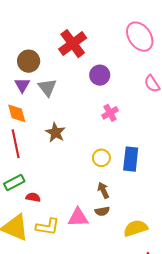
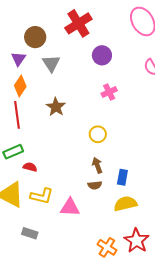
purple triangle: (22, 85) -> (18, 59), moved
orange diamond: (17, 113) -> (20, 86), turned 45
blue rectangle: (131, 159) -> (122, 177), moved, size x0.7
pink triangle: (78, 217) -> (70, 207), moved

